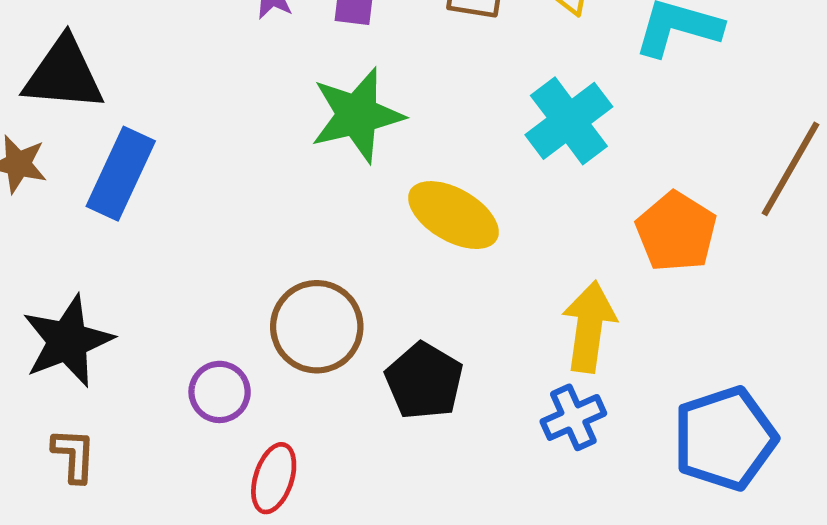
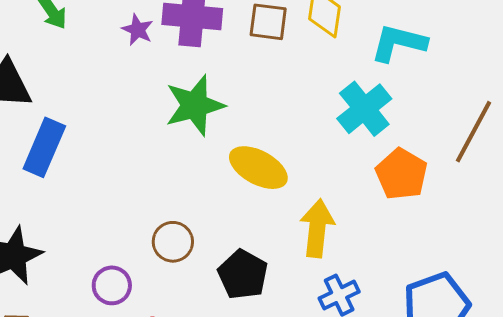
cyan cross: (569, 121) -> (364, 109), moved
brown circle: (317, 327) -> (173, 242), size x0.7
yellow arrow: (589, 327) -> (317, 228), moved

